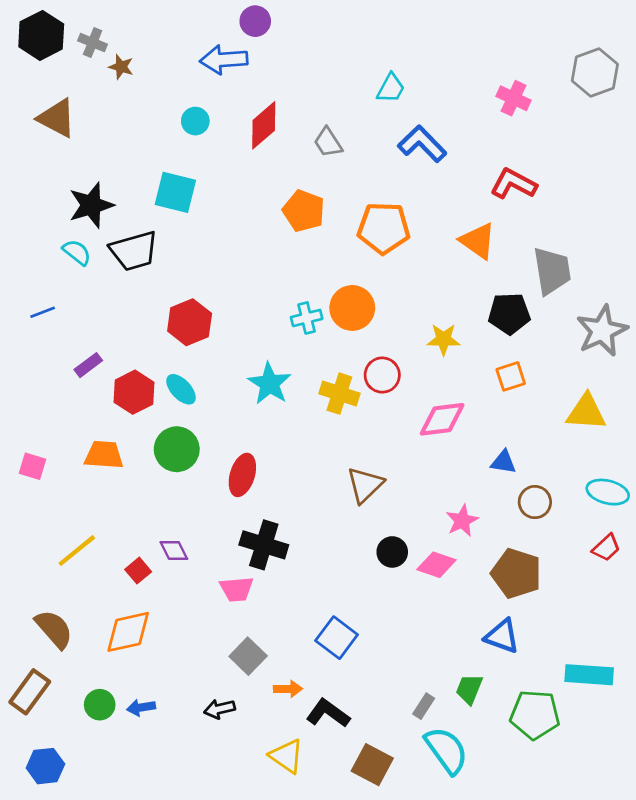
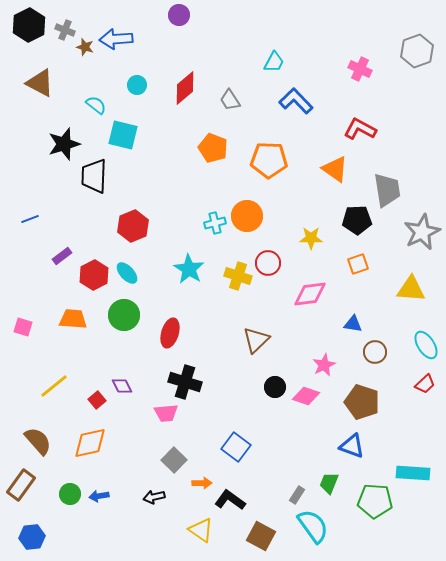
blue arrow: (224, 60) -> (116, 39), moved
black trapezoid: (134, 251) -> (94, 176), turned 108
cyan semicircle: (77, 252) -> (96, 105), moved
cyan ellipse: (608, 492) -> (426, 345), turned 44

